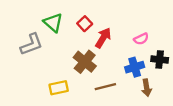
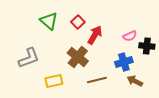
gray L-shape: (31, 44) -> (29, 58), moved
black cross: (160, 60) -> (147, 46), moved
brown arrow: (147, 88) -> (135, 81), turned 126

